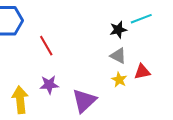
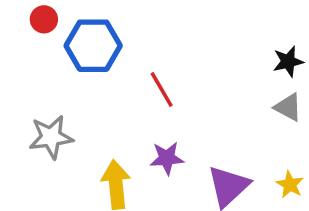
yellow star: (119, 80) -> (290, 184), moved

